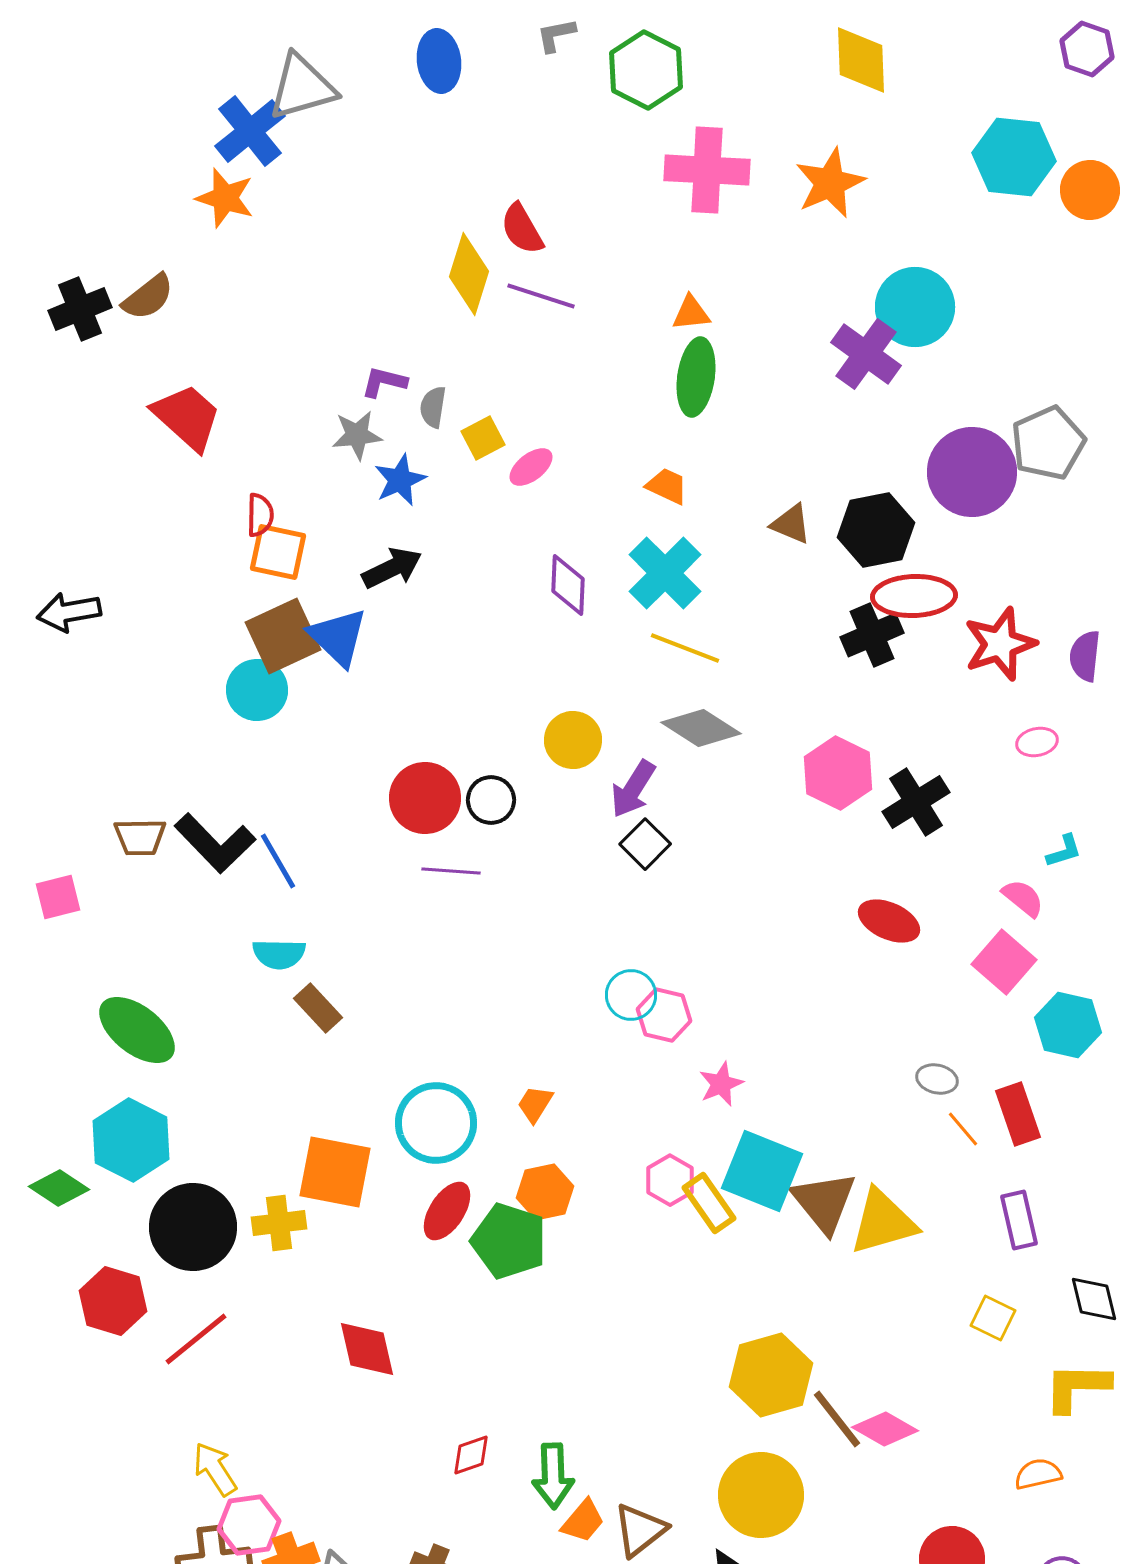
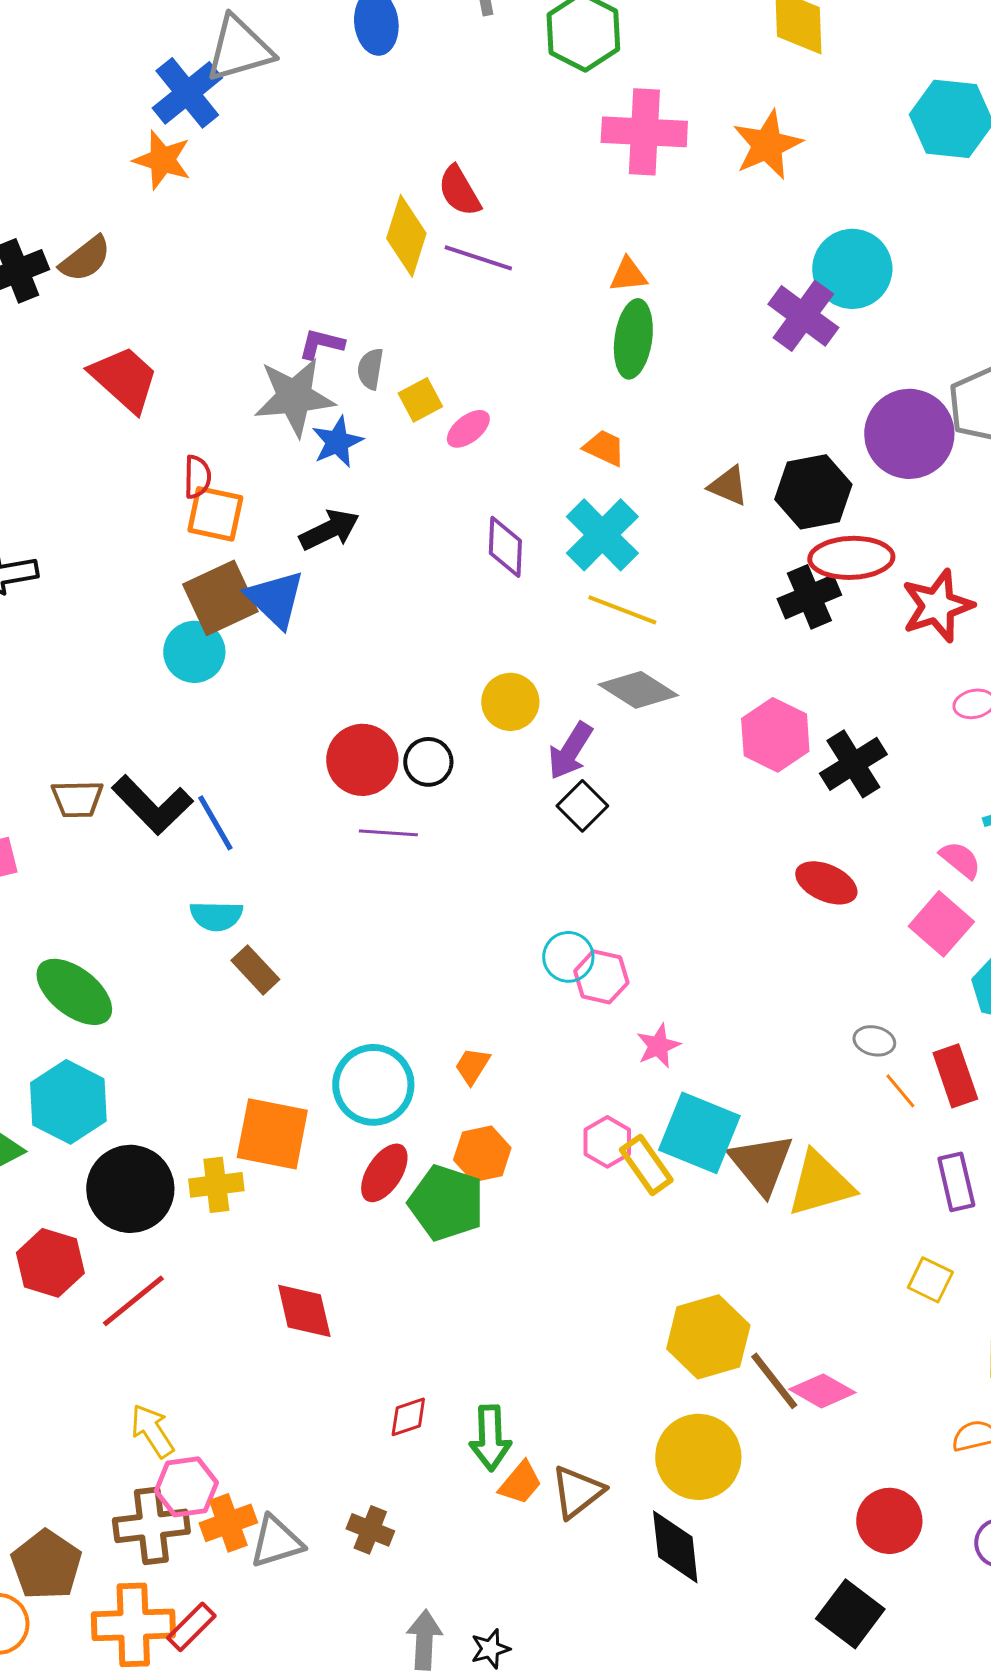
gray star: (357, 435) -> (294, 397), size x1.6

